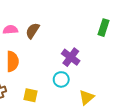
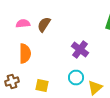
cyan circle: (61, 79) -> (76, 78), moved

